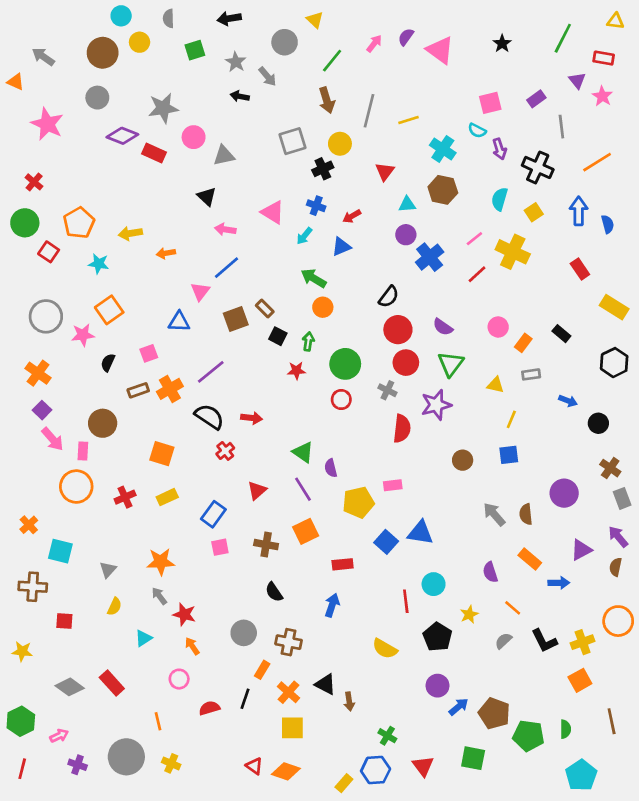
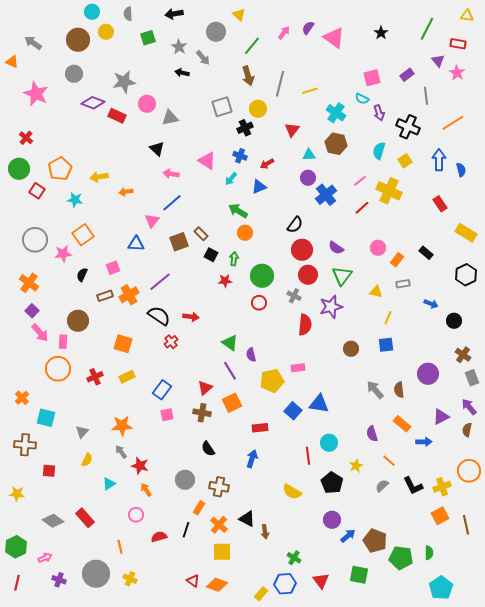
red triangle: (257, 490) -> (205, 388), moved
brown line: (612, 721) -> (466, 525), moved

